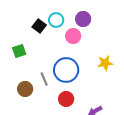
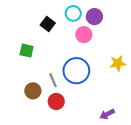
cyan circle: (56, 20) -> (73, 13), moved
green square: (19, 51) -> (27, 51), turned 32
red circle: (66, 99) -> (56, 101), moved

